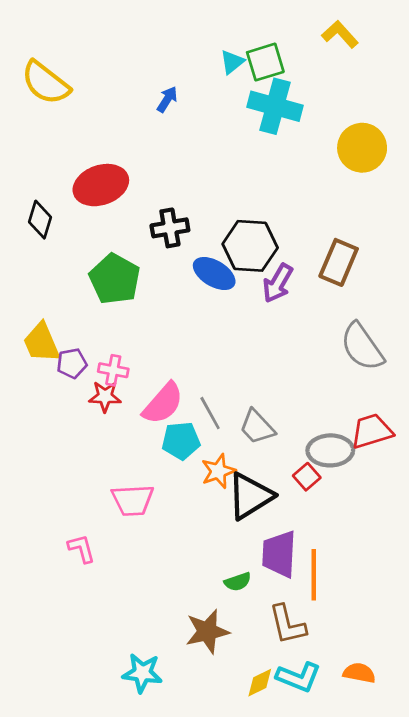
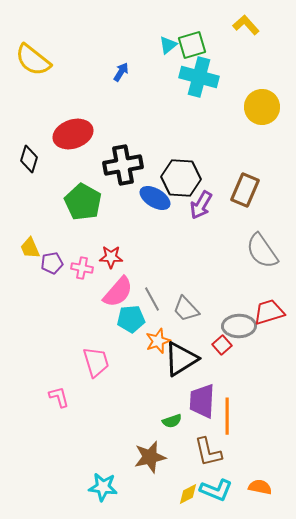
black cross: (170, 228) -> (123, 165), size x1.4
yellow trapezoid: (41, 343) -> (30, 248), size x0.7
red star: (105, 397) -> (111, 257), moved
pink trapezoid: (133, 500) -> (96, 362), turned -104

